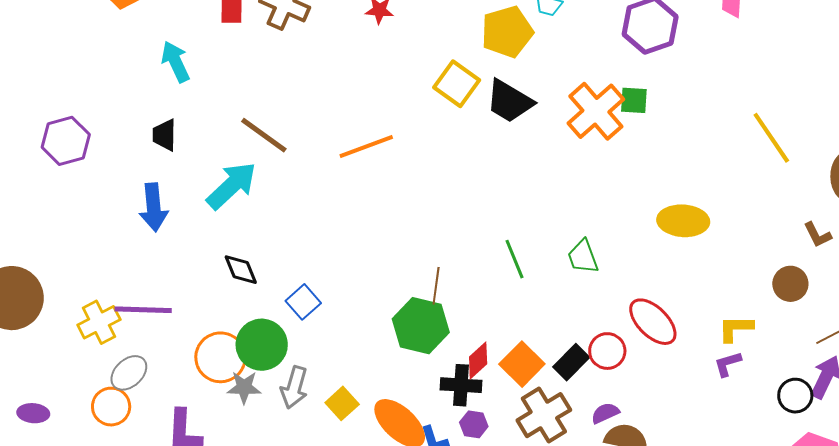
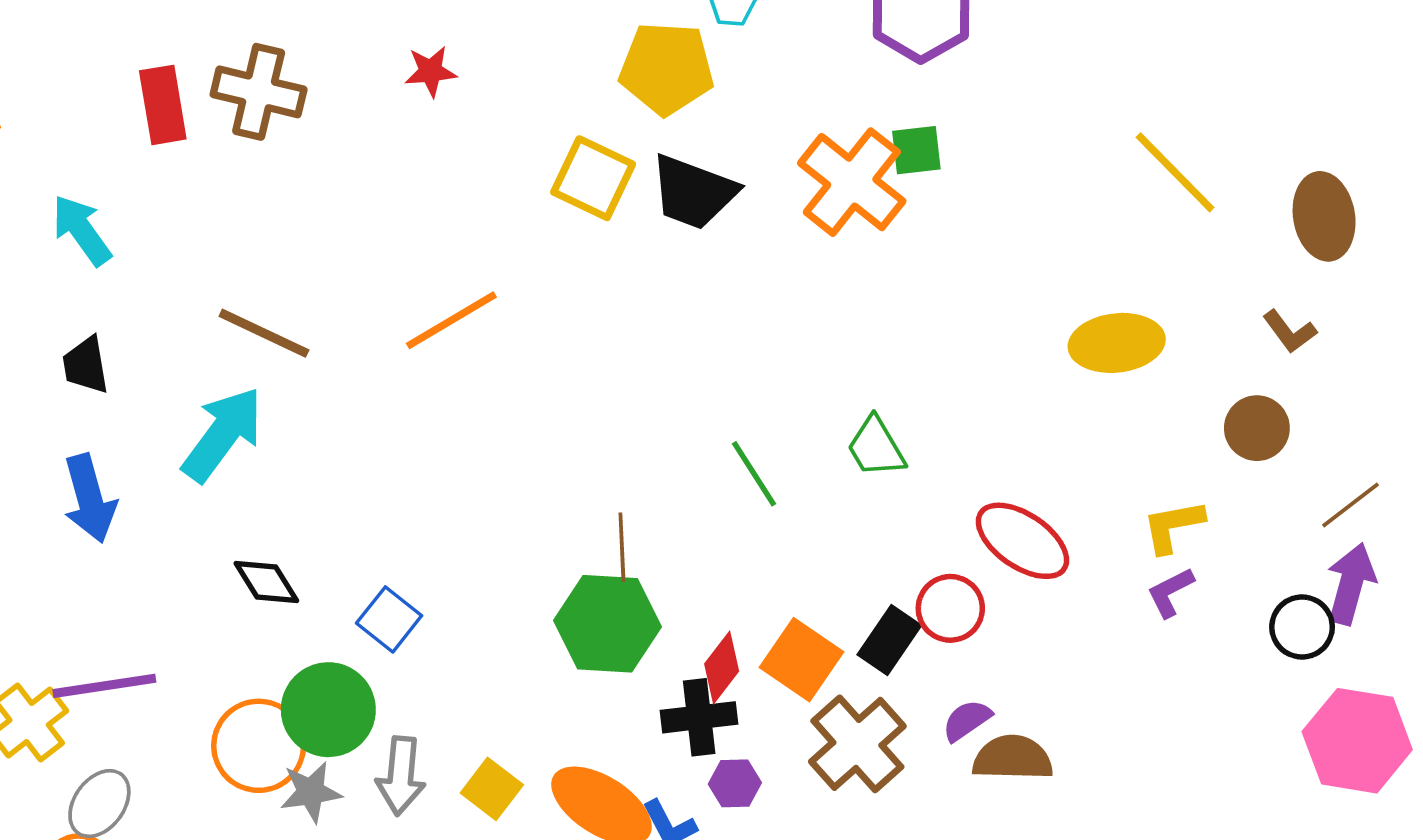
yellow pentagon: (507, 32) -> (667, 68), turned 30
yellow ellipse: (683, 221) -> (1117, 343), moved

